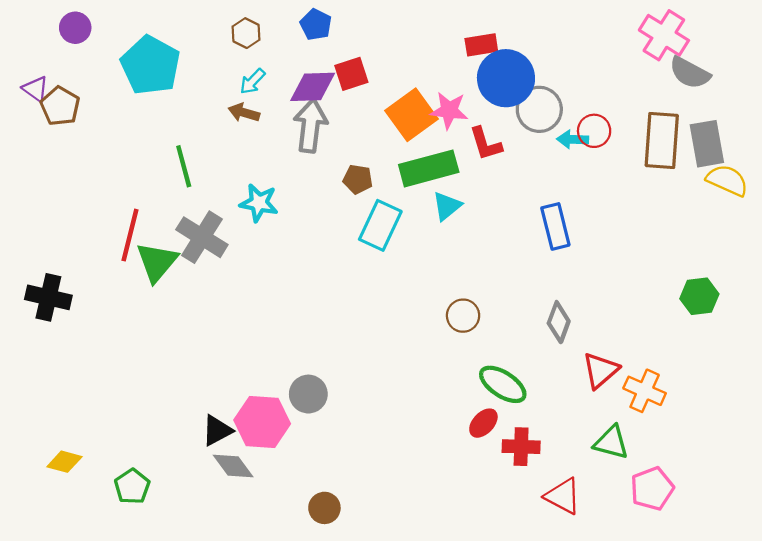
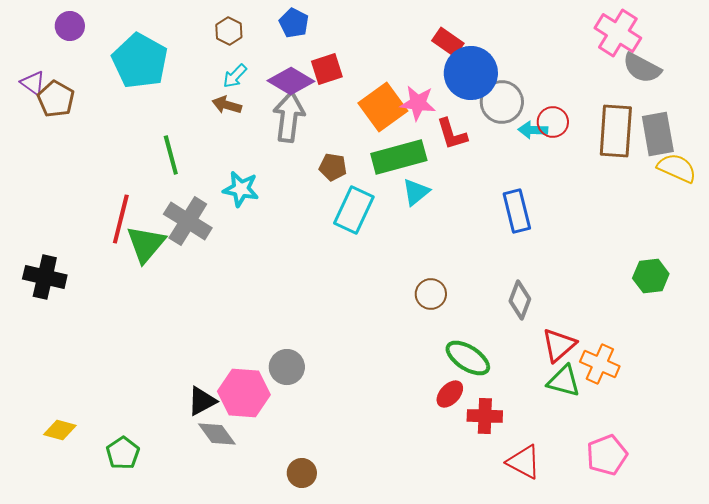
red rectangle: (481, 45) -> (448, 42), turned 44
purple diamond: (313, 87) -> (291, 81), turned 33
green triangle: (611, 442) -> (564, 381), moved

